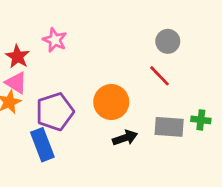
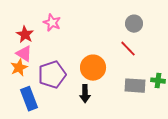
black arrow: (125, 138) -> (85, 94), moved, turned 108
blue rectangle: (42, 145) -> (29, 99), moved

